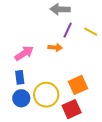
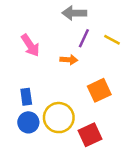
pink arrow: (24, 53) -> (30, 45), moved, turned 90
orange square: (78, 85) -> (99, 90), moved

